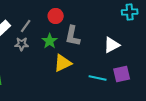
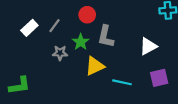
gray star: (22, 44) -> (60, 53), moved
cyan line: (98, 78) -> (122, 82), moved

